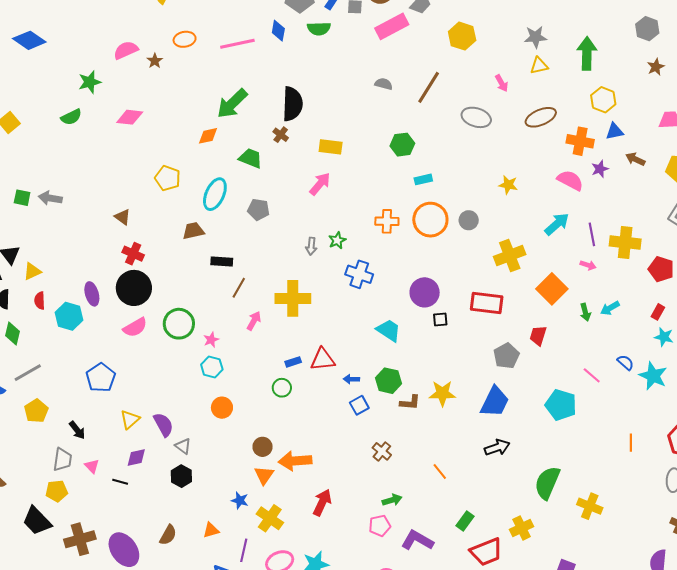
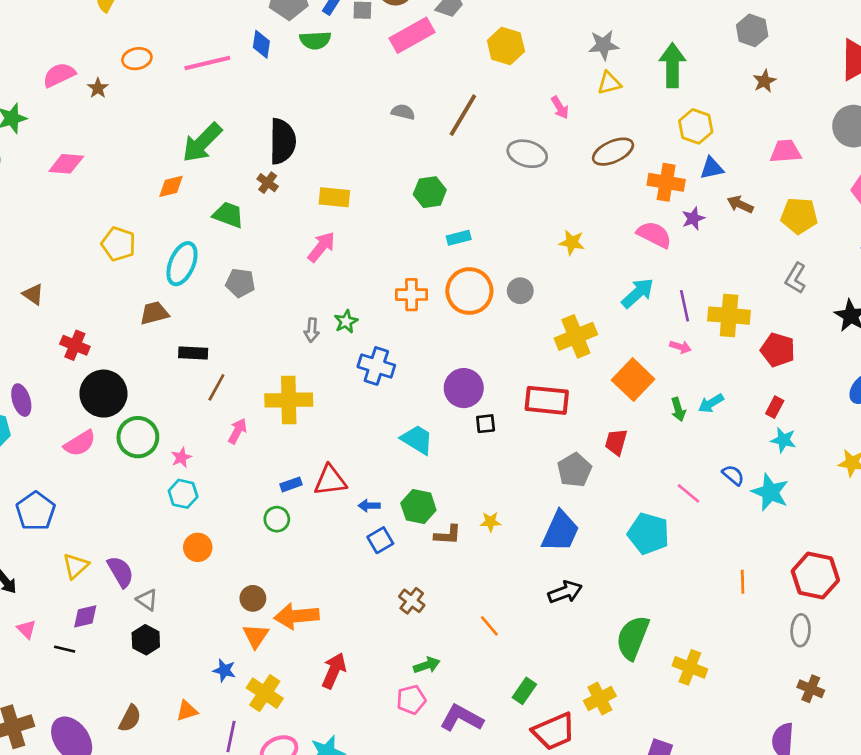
brown triangle: (122, 217) -> (33, 294), moved
black circle: (134, 288) -> (103, 394), moved
yellow star: (442, 393) -> (490, 522), size x0.6

